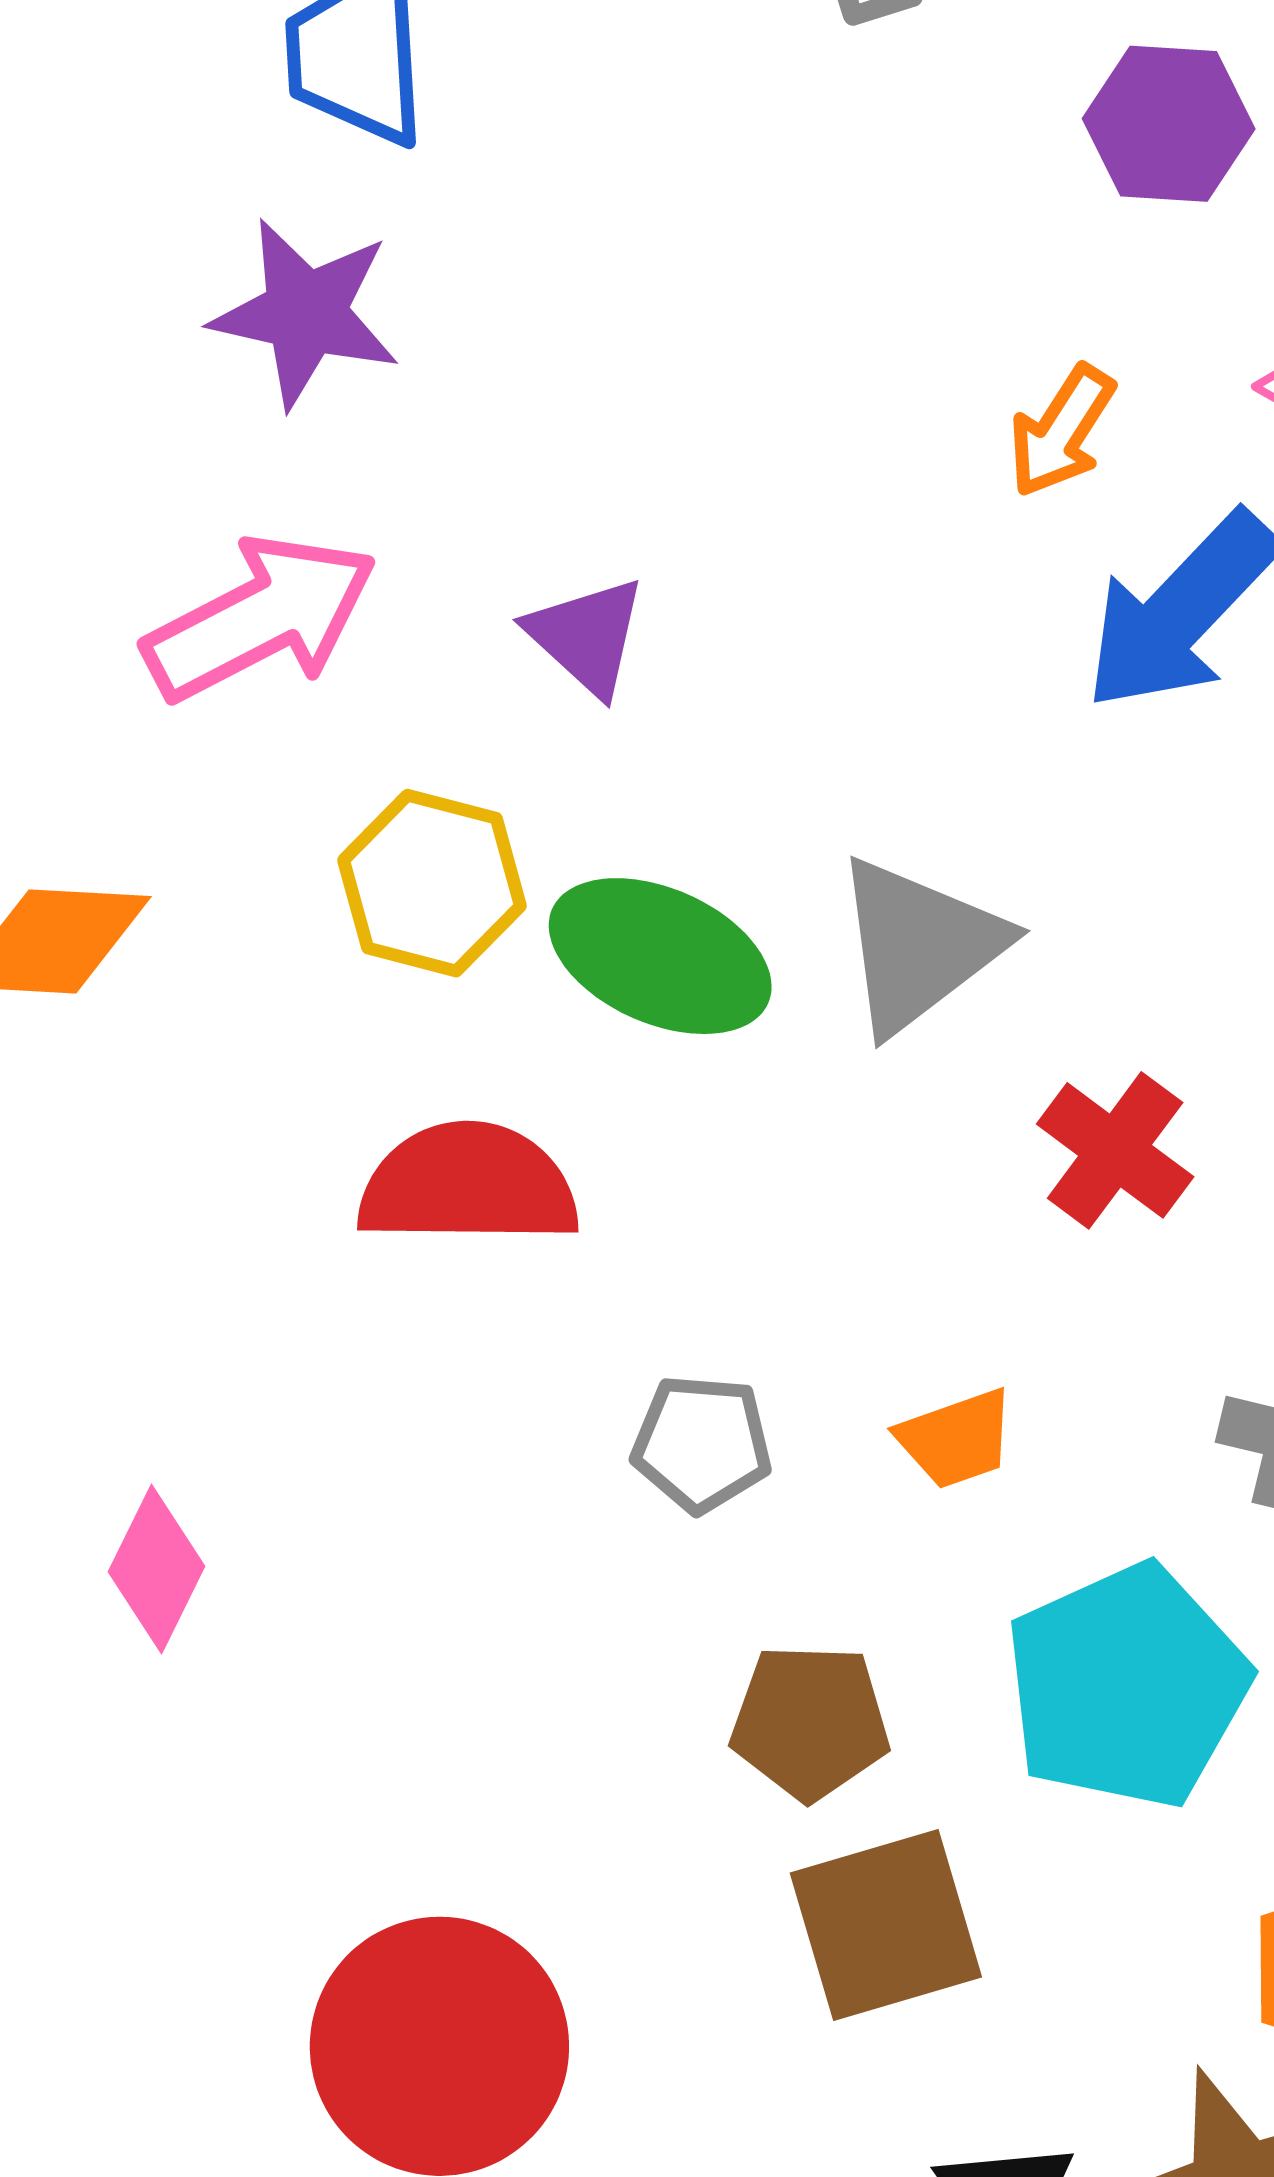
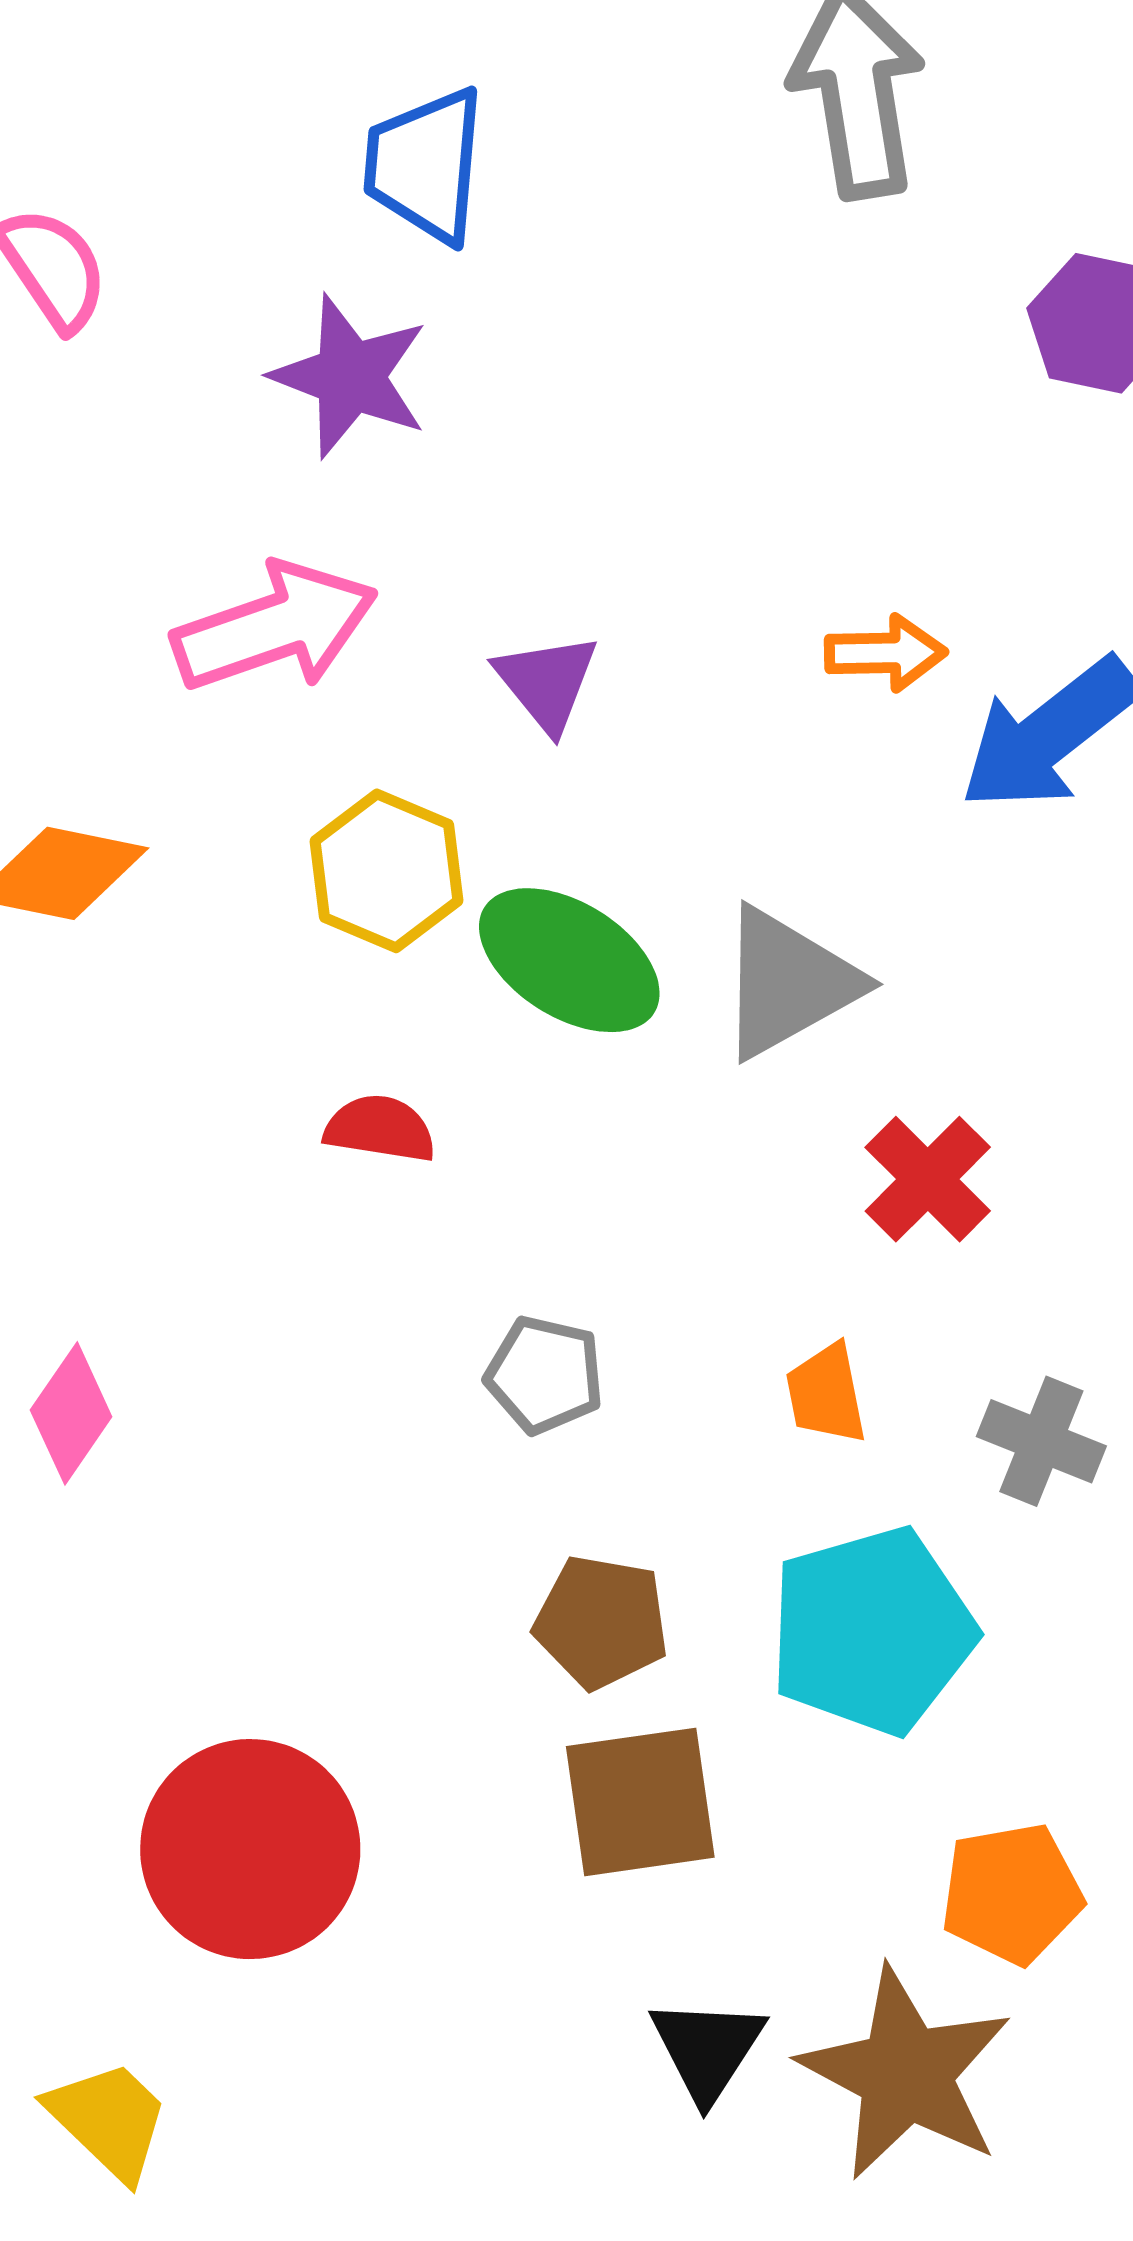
orange arrow: (1061, 431) -> (886, 653), moved, turned -132
red semicircle: (468, 1185) -> (380, 1129), size x0.6
orange trapezoid: (956, 1439) -> (826, 1394), moved, turned 90

